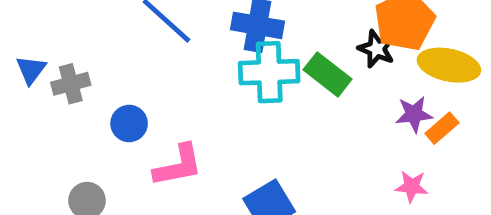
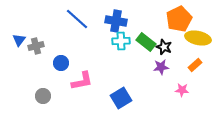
black star: (377, 49) -> (164, 47), moved
cyan cross: (269, 72) -> (121, 41), size x0.7
purple star: (414, 114) -> (161, 67), moved

